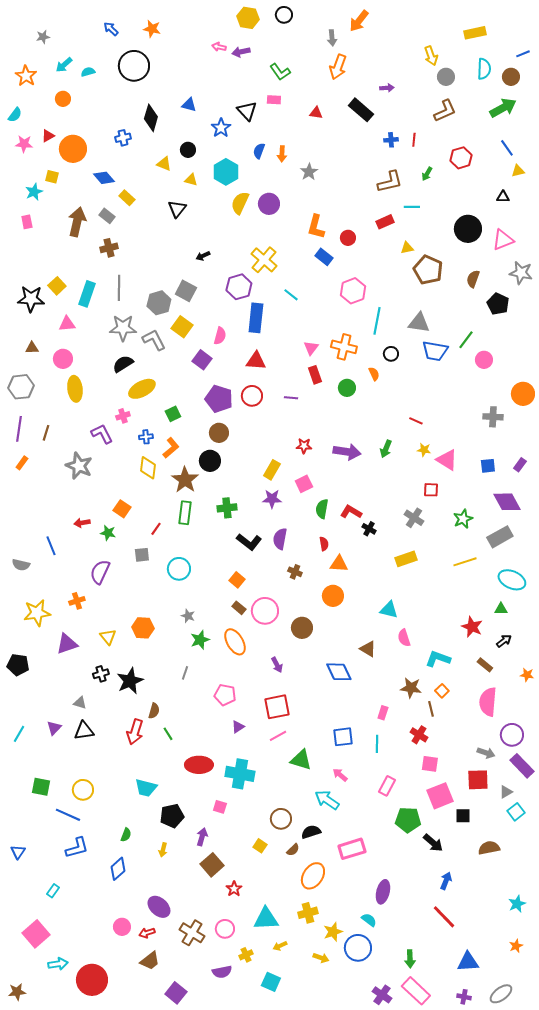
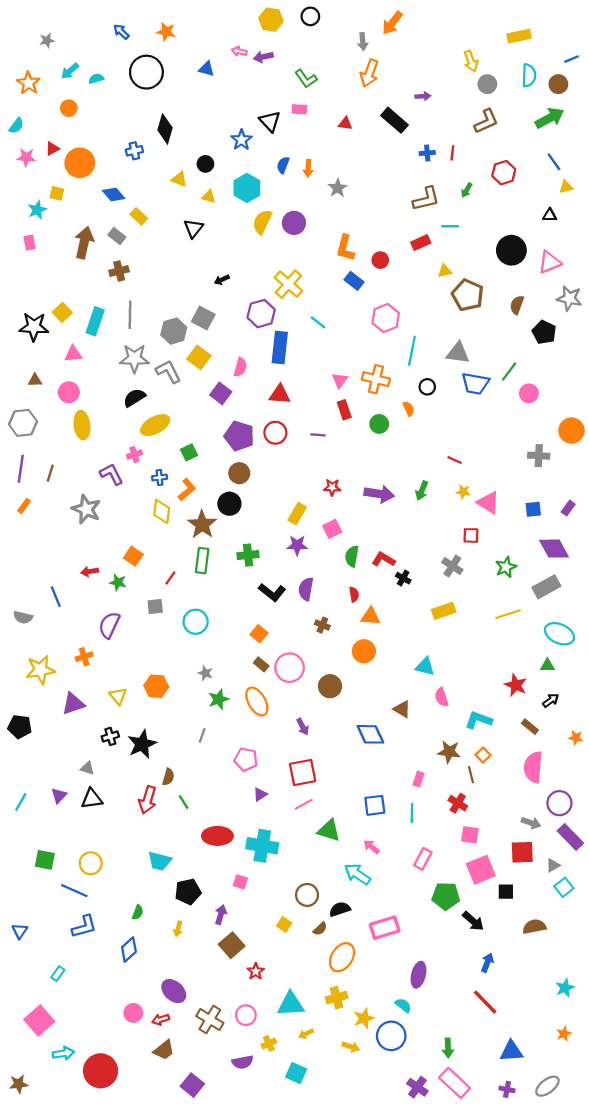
blue triangle: (189, 105) -> (207, 69), moved

